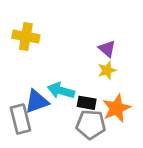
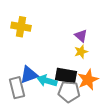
cyan arrow: (61, 91) -> (47, 81), moved
black rectangle: (87, 103) -> (66, 76), size x1.5

